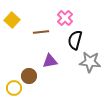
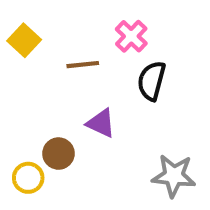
purple triangle: (50, 61) -> (101, 123), turned 35
gray star: (90, 62) -> (174, 176), moved

